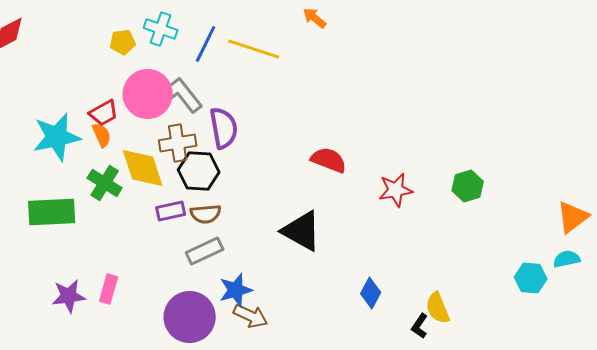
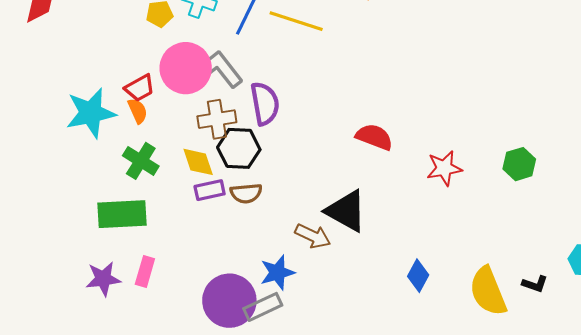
yellow diamond: (143, 168) -> (198, 162), moved, size x0.7
green rectangle: (52, 212) -> (122, 214), moved
gray rectangle: (205, 251) -> (263, 307), moved
yellow semicircle: (438, 308) -> (488, 291), size x1.5
brown arrow: (251, 316) -> (313, 236), moved
black L-shape: (420, 326) -> (535, 284), moved, turned -105

